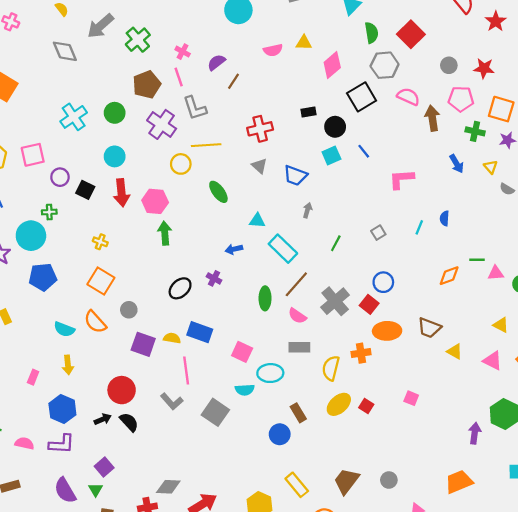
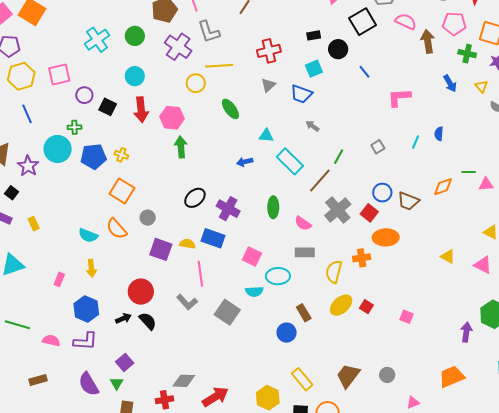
cyan square: (331, 155) -> (314, 69), moved
gray triangle: (259, 166) -> (268, 85), turned 35
gray arrow: (307, 210) -> (312, 126), turned -72
blue pentagon: (43, 277) -> (93, 157), moved
purple cross: (214, 278) -> (228, 209), moved, size x1.6
brown line: (296, 284) -> (320, 181), moved
brown trapezoid: (429, 328) -> (408, 201), moved
pink square: (411, 398) -> (407, 317), moved

